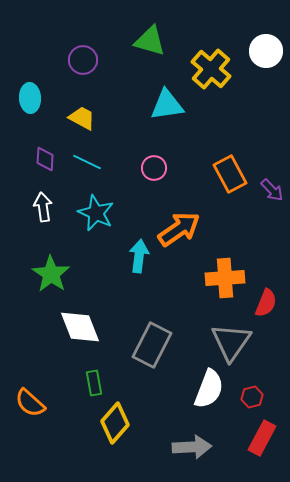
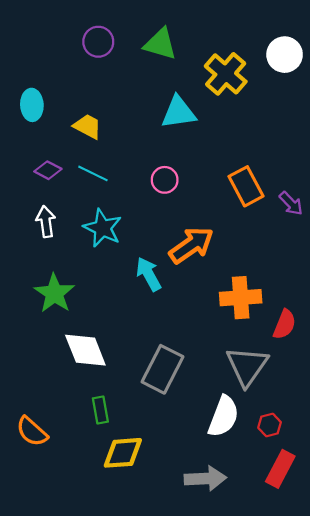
purple circle: (83, 60) -> (98, 42), moved
purple diamond: (45, 159) -> (48, 170), turned -65
cyan arrow: (139, 256) -> (149, 274), turned -36
yellow diamond: (115, 423) -> (123, 453), turned 45

